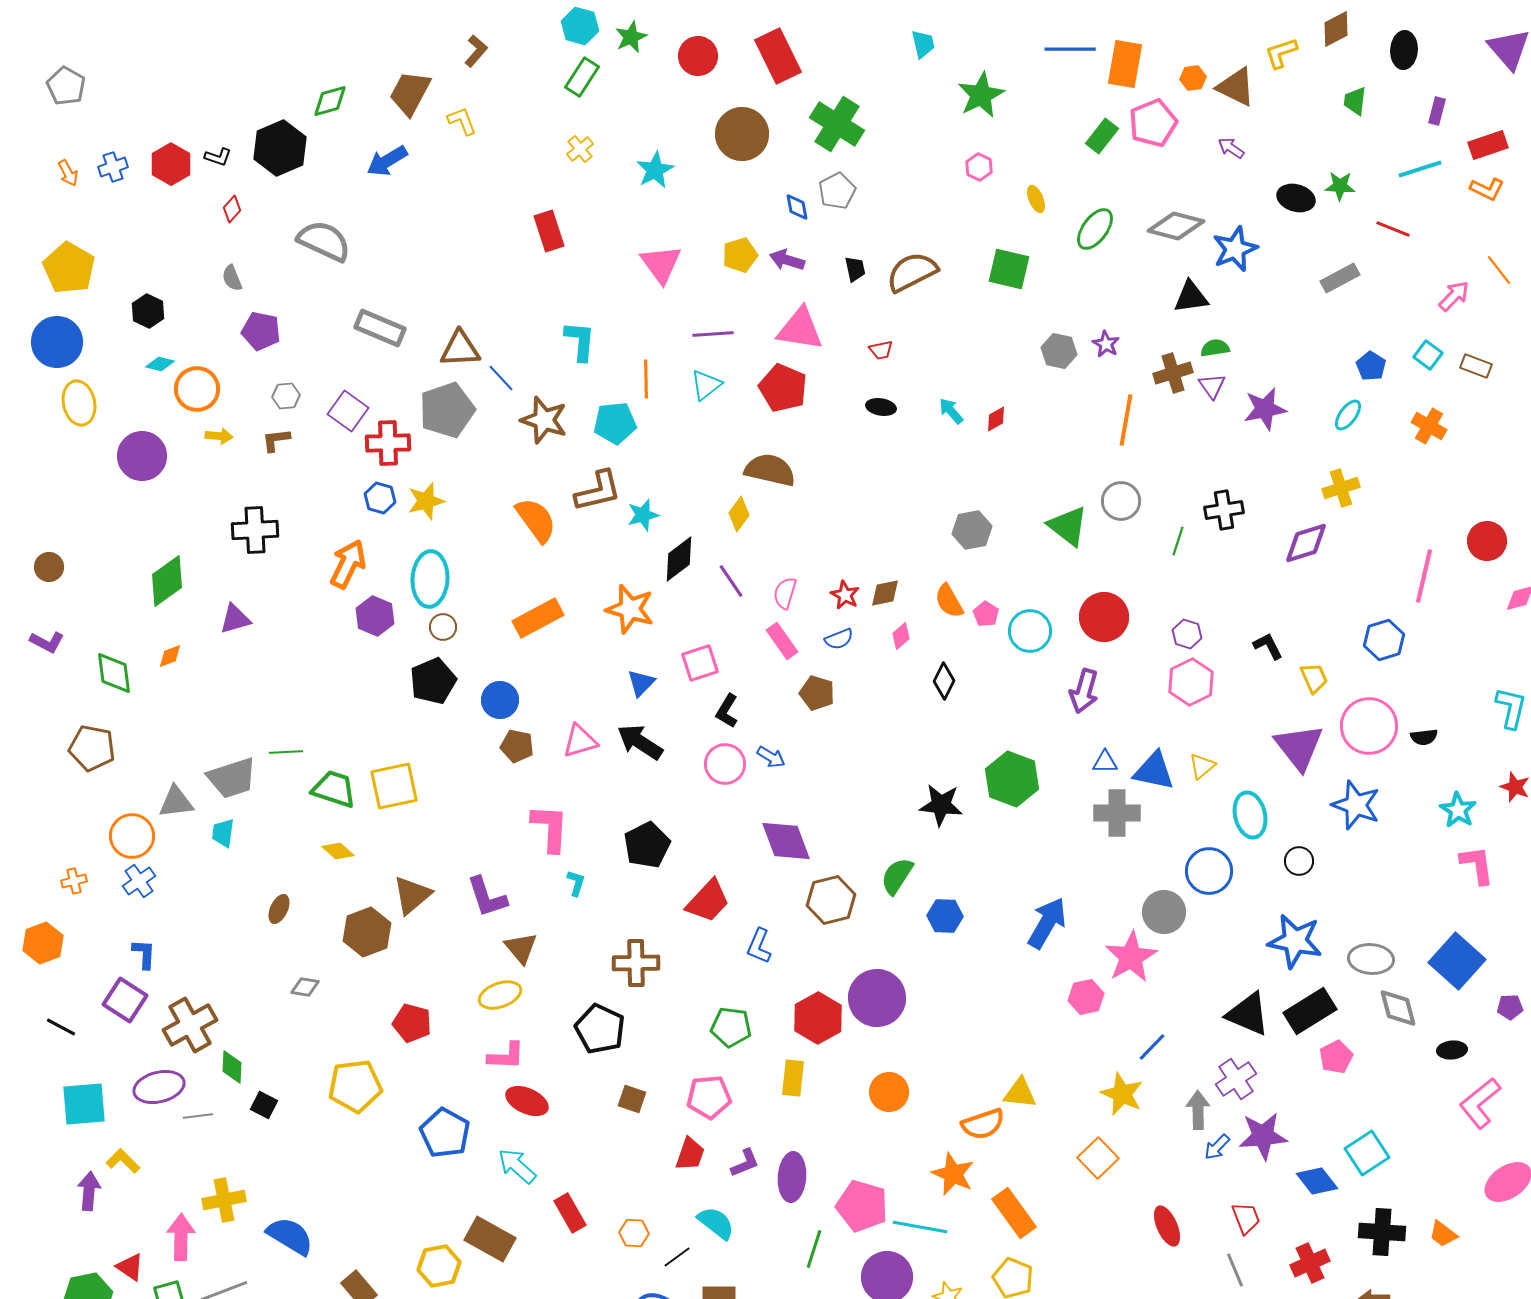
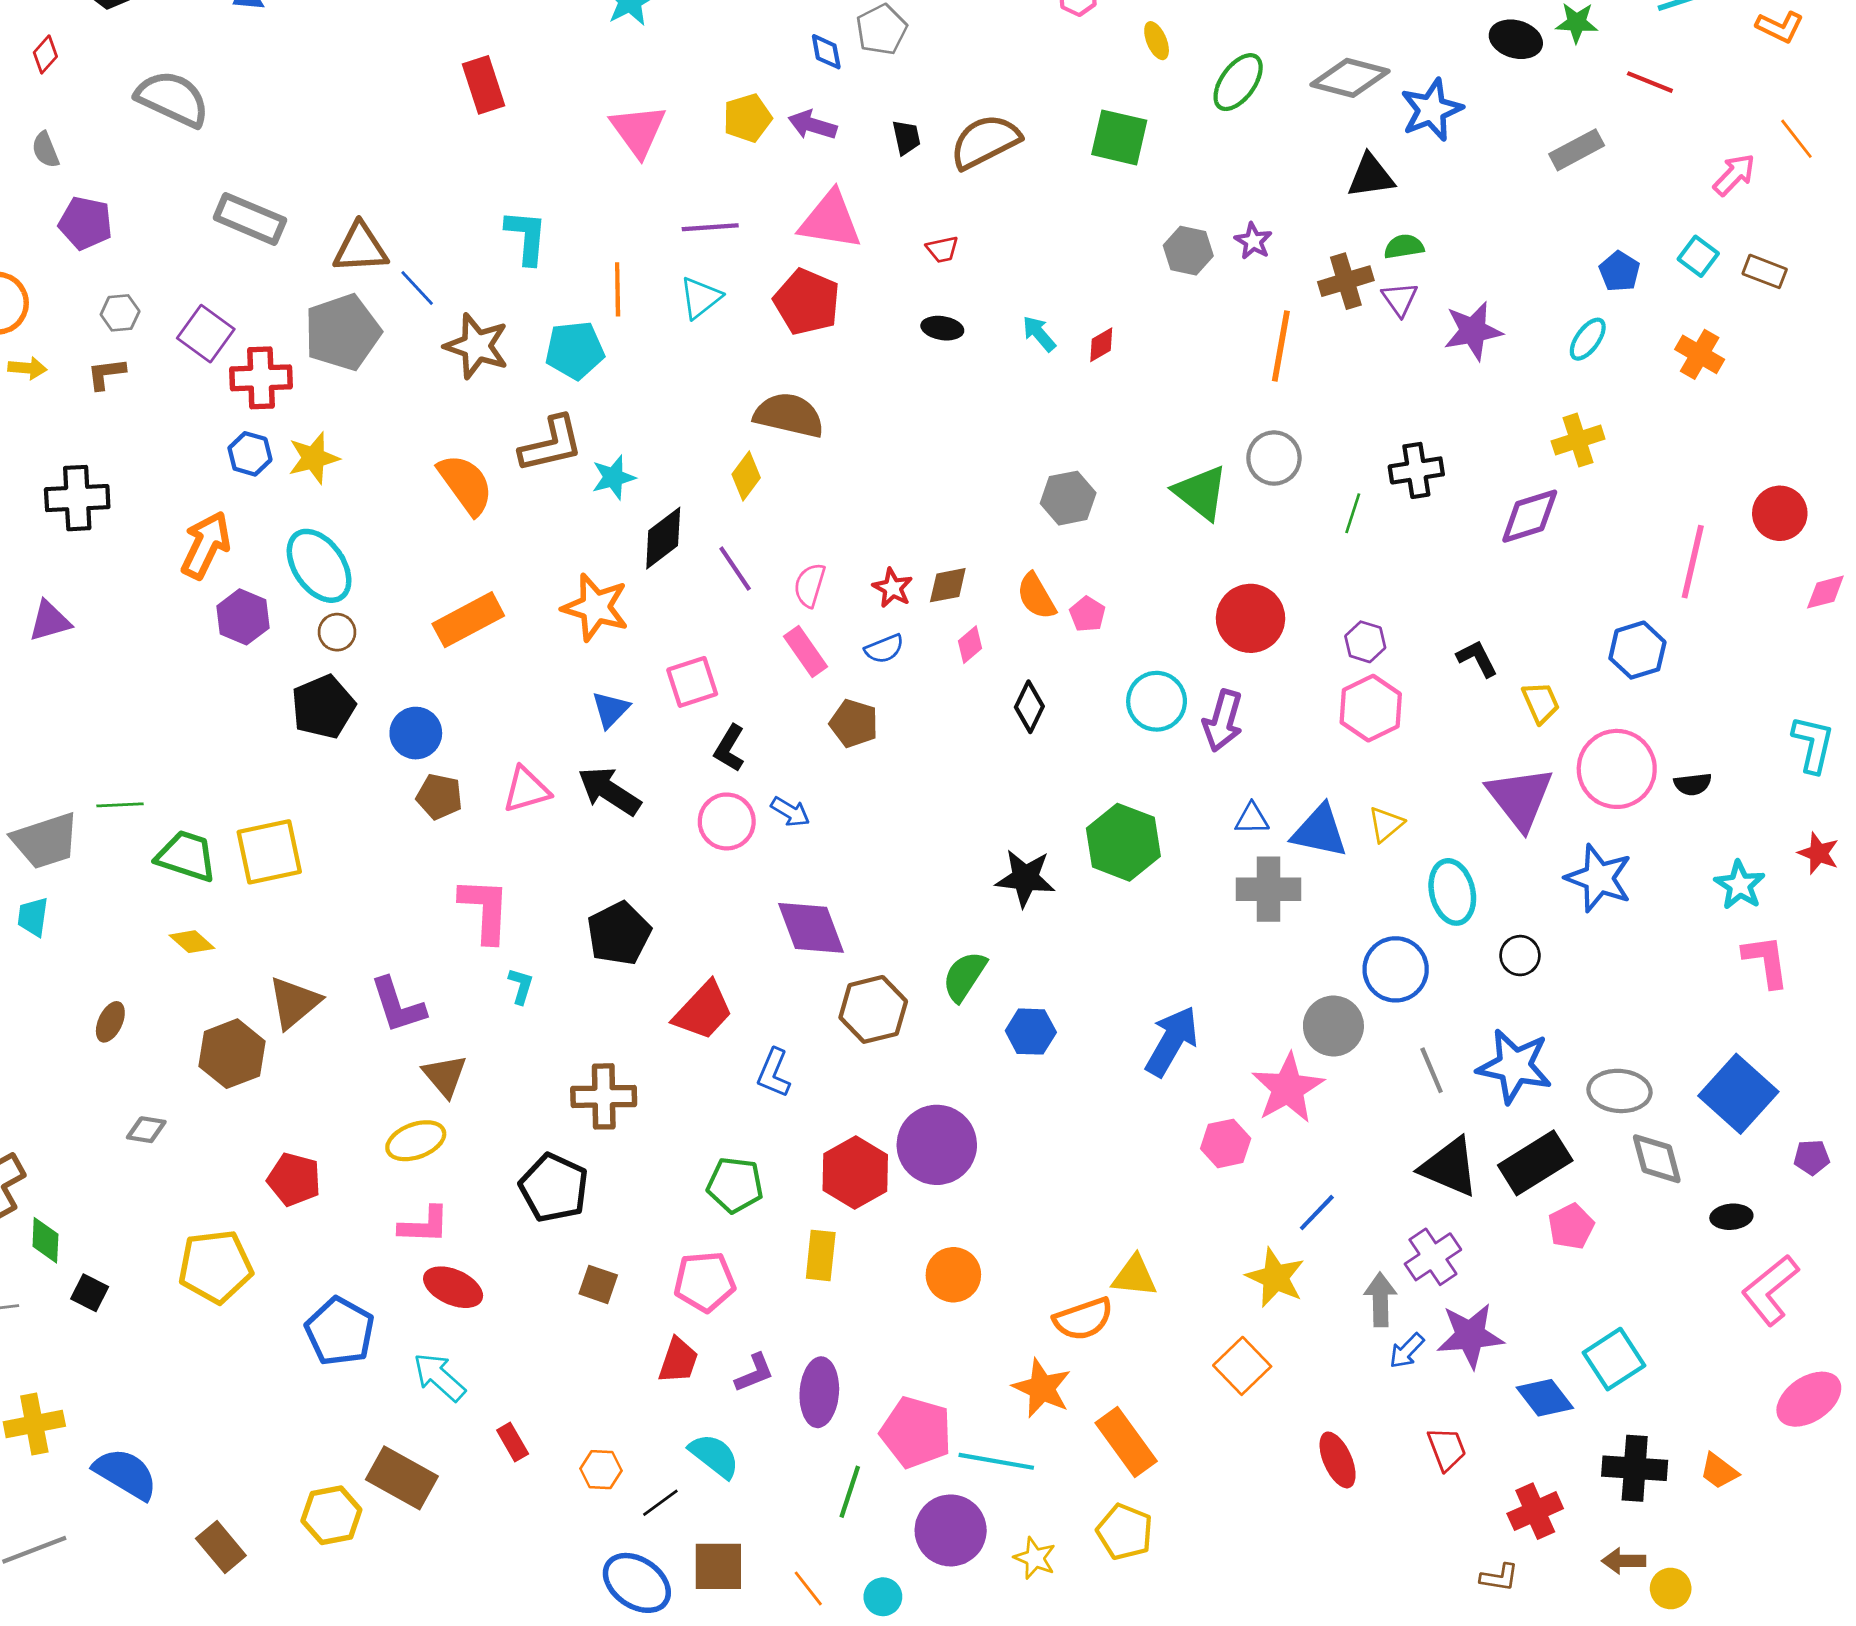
cyan ellipse: (430, 579) -> (319, 566), turned -38
cyan circle: (1030, 631) -> (1157, 701), moved
red rectangle: (570, 1213) -> (513, 1442), size x0.7
gray line: (1235, 1270) -> (1432, 1070), moved

